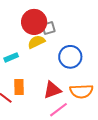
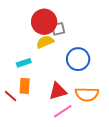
cyan rectangle: (11, 57) -> (24, 63), moved

